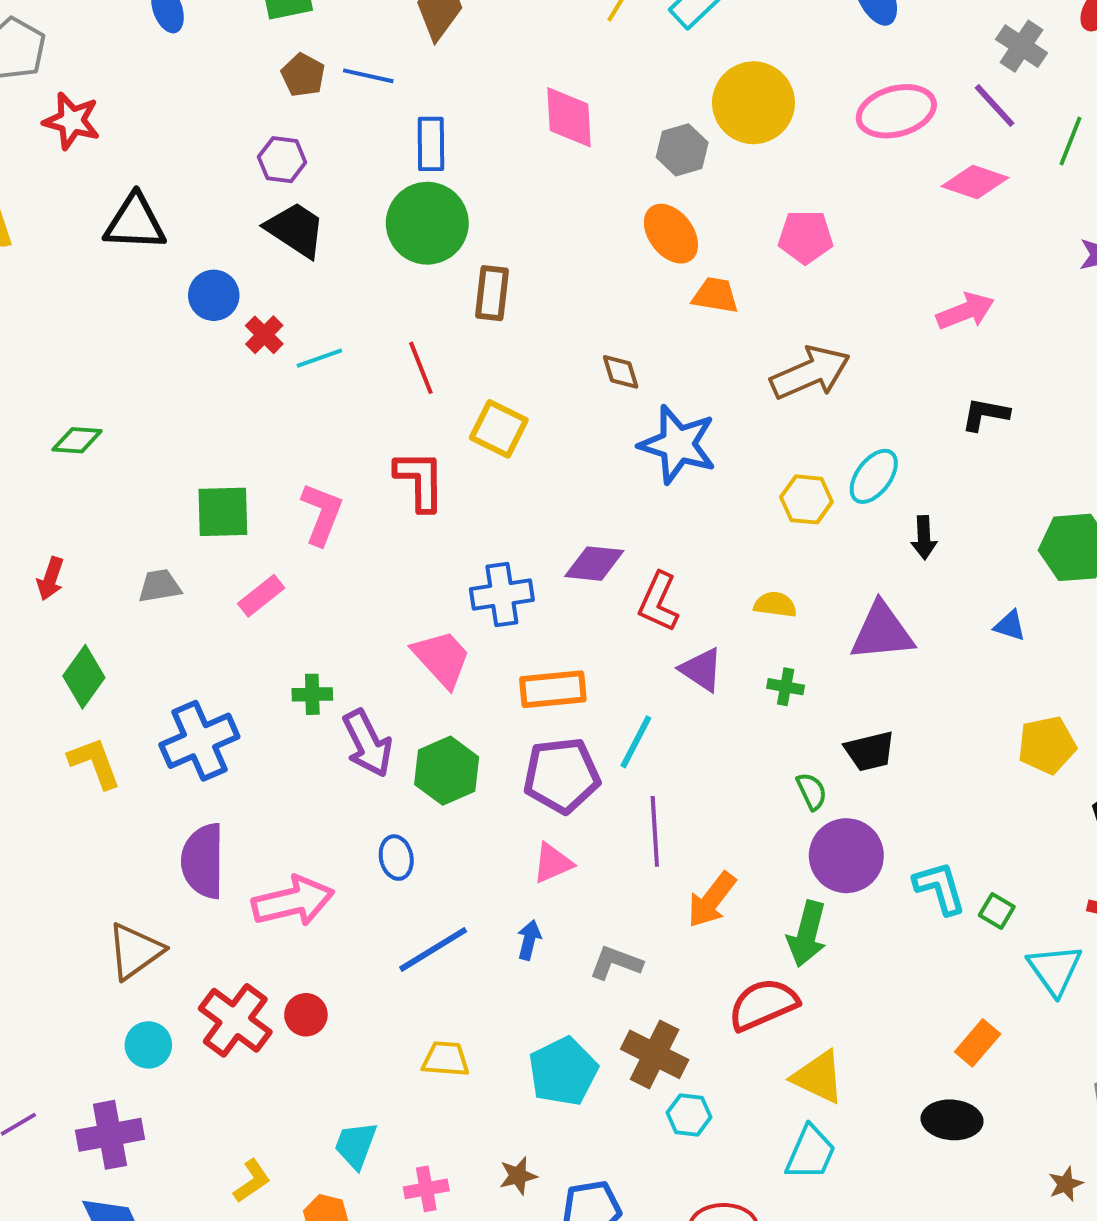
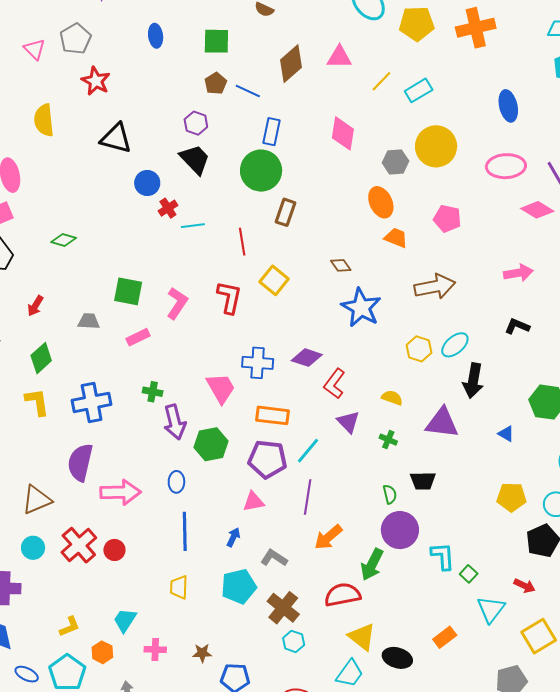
brown diamond: (621, 372) -> (341, 265), turned -30
black arrow: (924, 538) -> (473, 381), size x1.6
blue line: (433, 949) -> (185, 531), turned -72
yellow trapezoid: (446, 1059) -> (179, 587), turned -105
cyan pentagon: (563, 1072) -> (239, 586), moved
black ellipse: (952, 1120) -> (397, 658), moved

